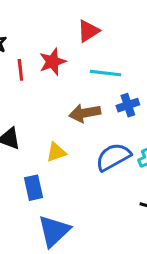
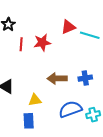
cyan line: (106, 73) -> (90, 35), moved
blue rectangle: (33, 188) -> (29, 121), moved

